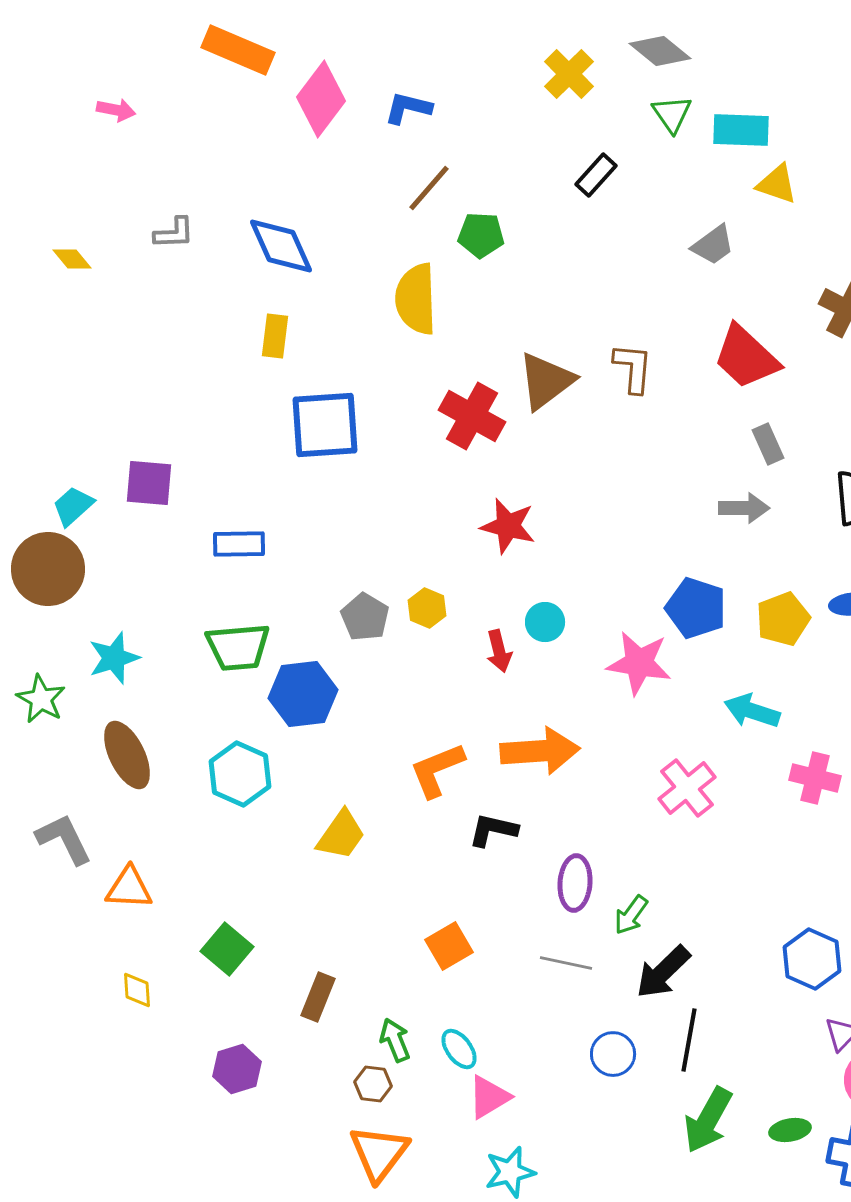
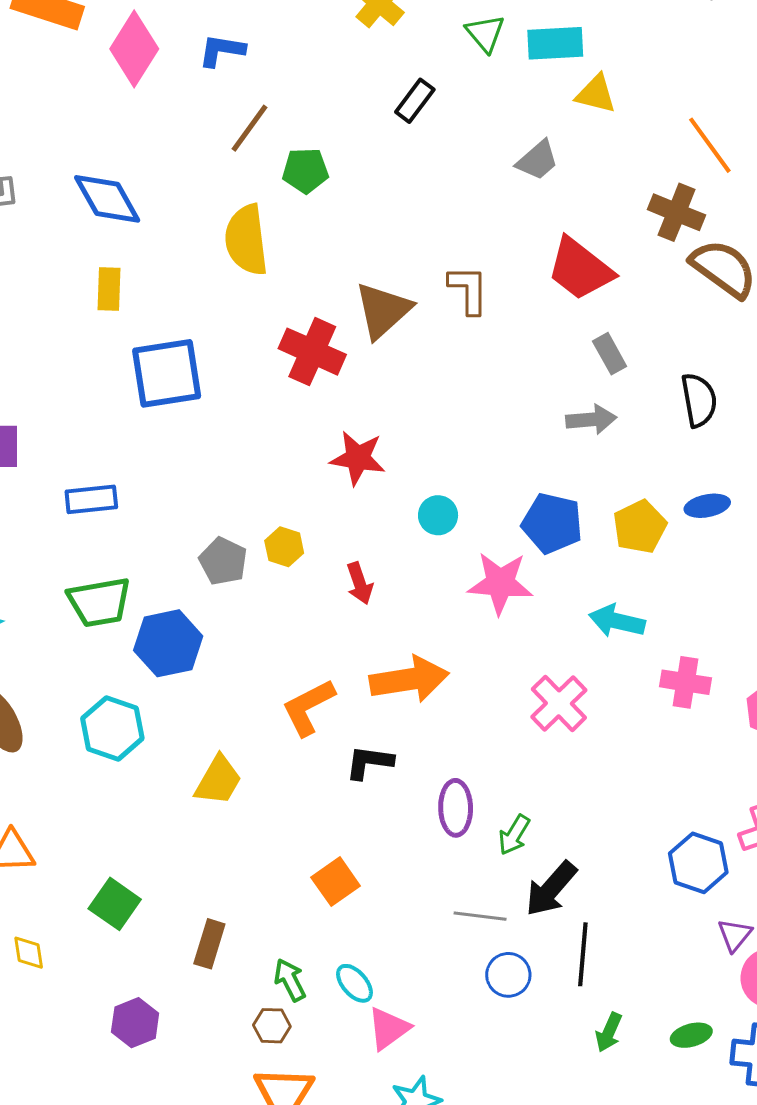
cyan circle: (545, 622) -> (438, 515), moved
gray line: (566, 963) -> (480, 916), moved
green arrow: (708, 1120) -> (609, 1032), size x0.6

